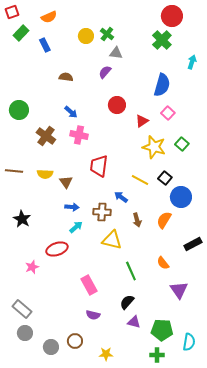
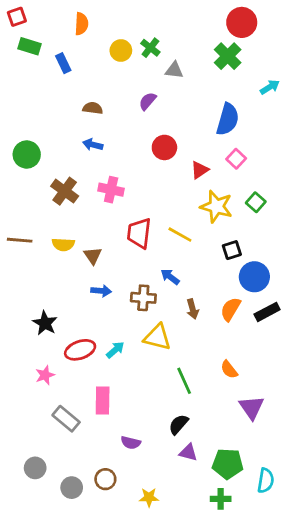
orange semicircle: (49, 17) -> (82, 24), moved, turned -63
green rectangle: (21, 33) -> (30, 46), turned 63
gray triangle: (116, 53) -> (174, 70), moved
cyan arrow: (192, 62) -> (270, 87), turned 40
blue arrow: (71, 112) -> (93, 145), moved, turned 152
black square: (165, 178) -> (232, 250), turned 32
yellow line: (140, 180) -> (180, 235), moved
black star: (22, 219) -> (45, 323), moved
cyan arrow: (76, 227) -> (115, 350), moved
black rectangle: (193, 244) -> (267, 312), moved
pink rectangle: (89, 285) -> (103, 400), moved, turned 30
gray rectangle: (22, 309) -> (66, 419), moved

